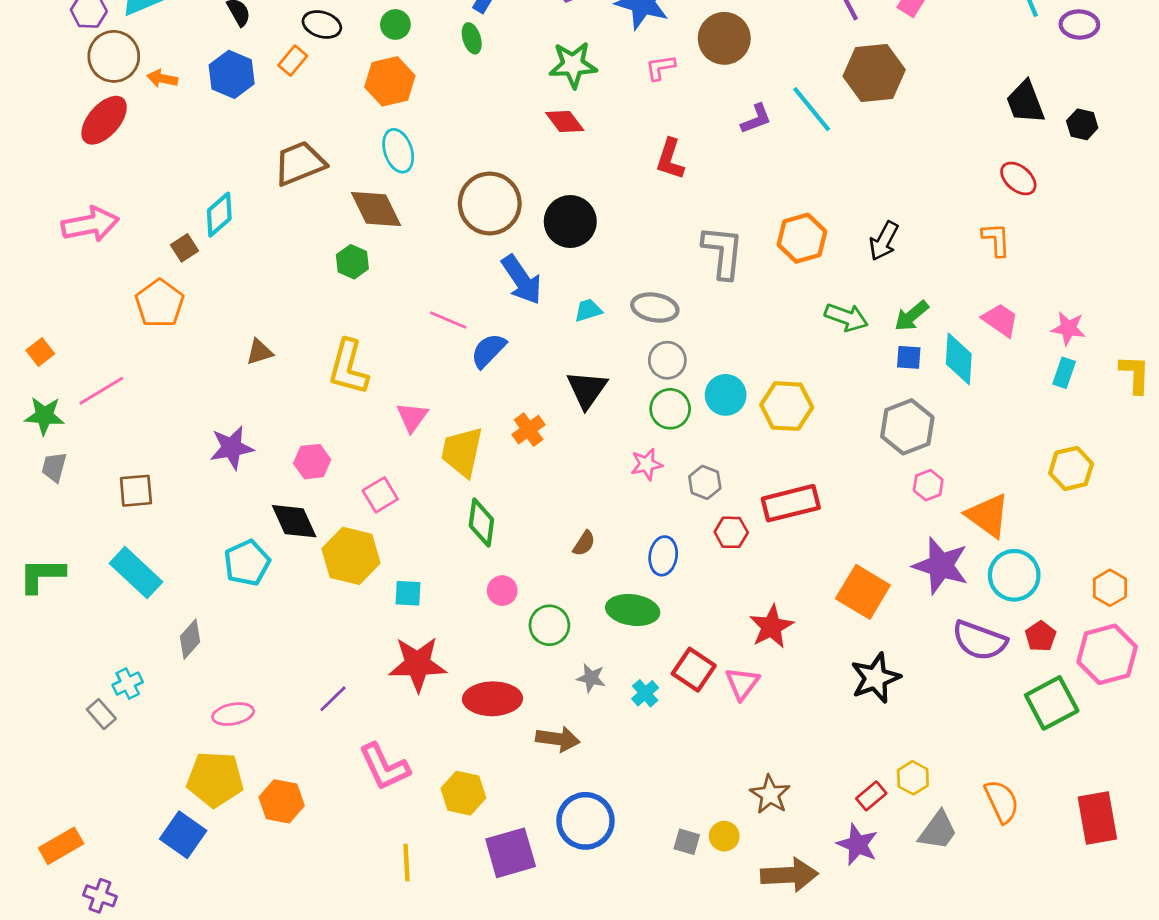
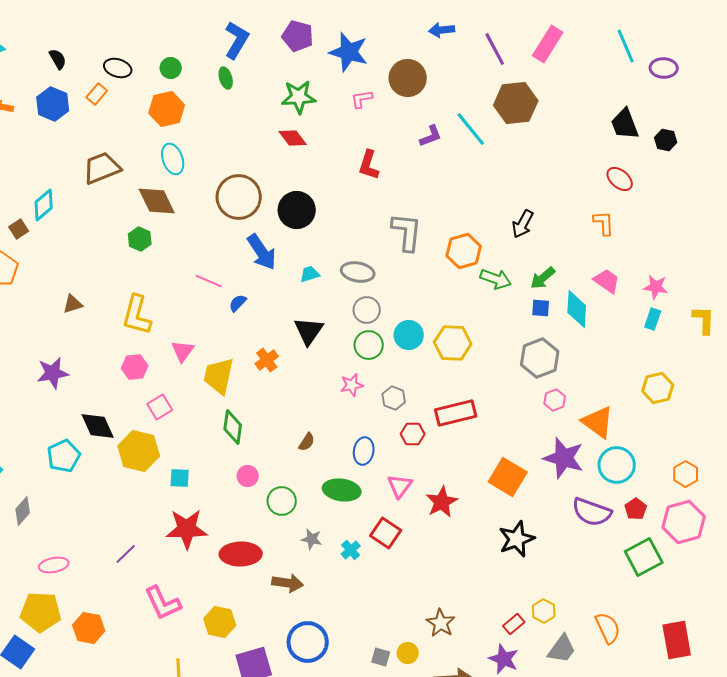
orange hexagon: (802, 238) -> (464, 251), moved
blue semicircle: (488, 351) -> (238, 303), size x0.7
pink hexagon: (312, 462) -> (135, 367), moved
pink triangle: (742, 684) -> (400, 486), moved

